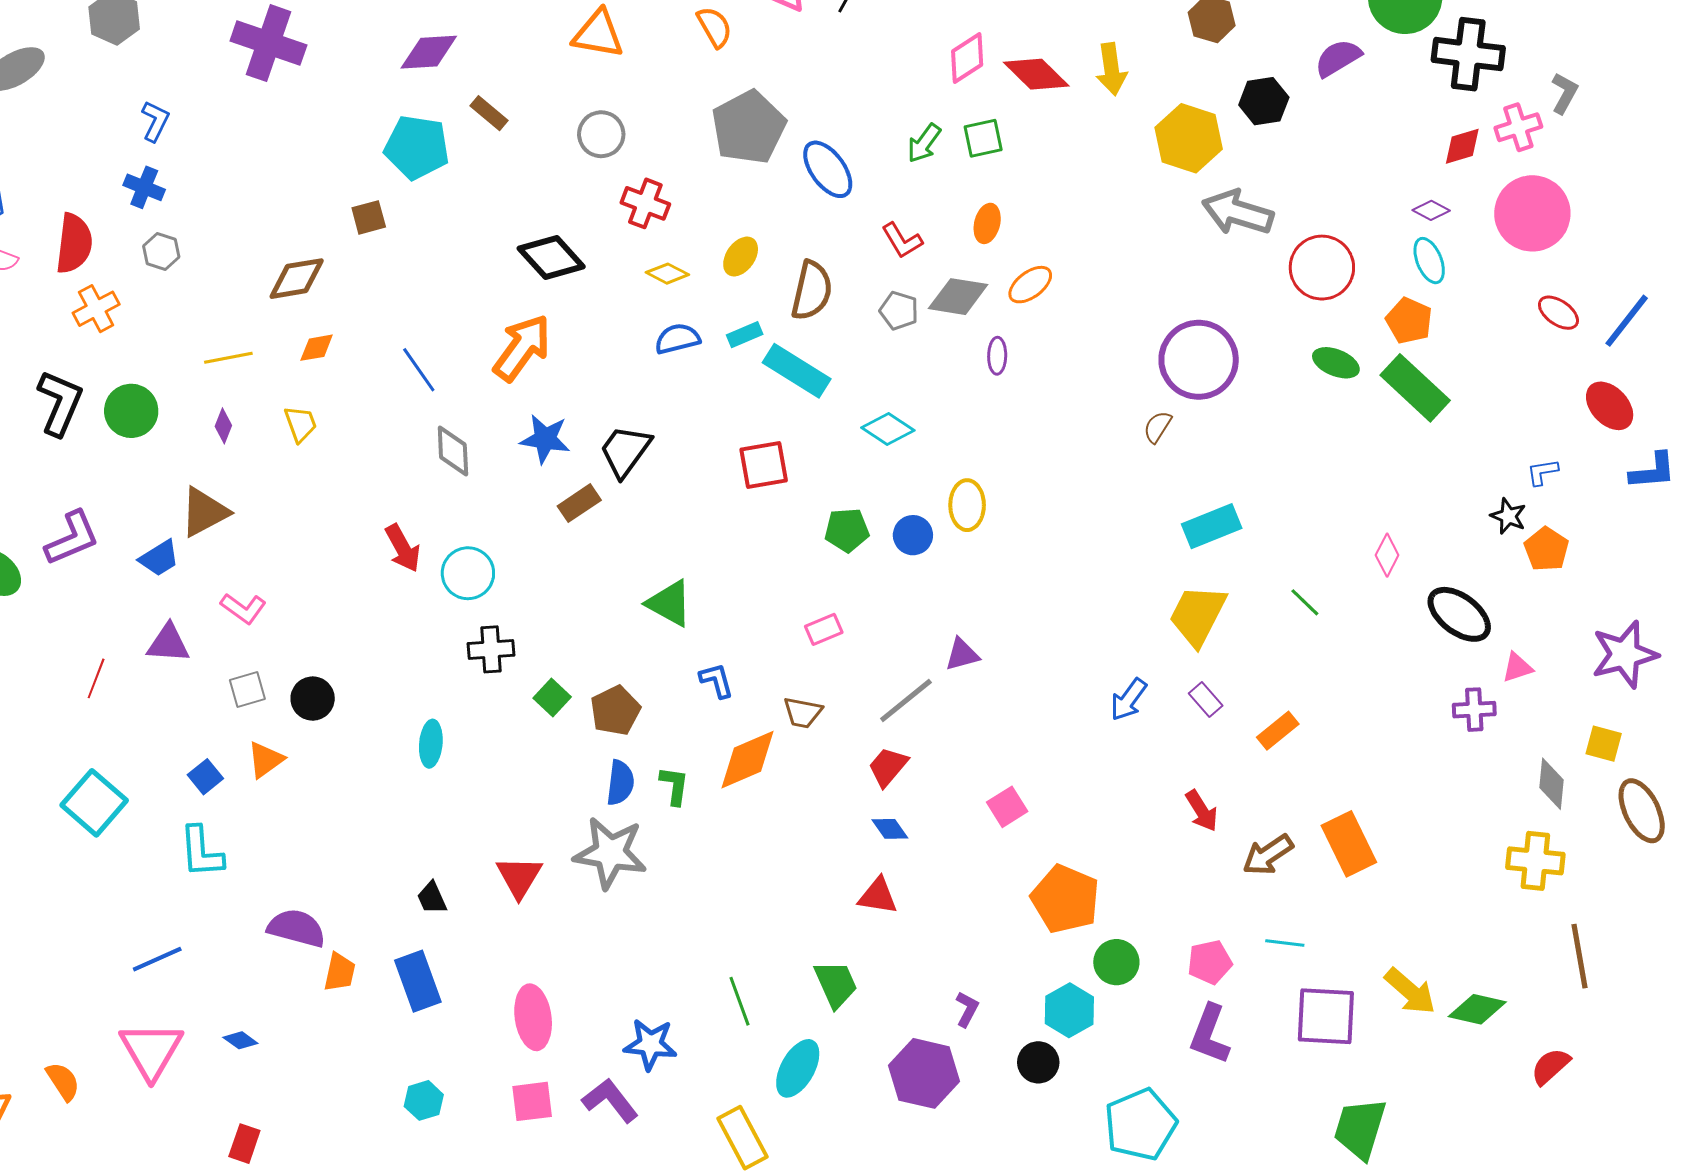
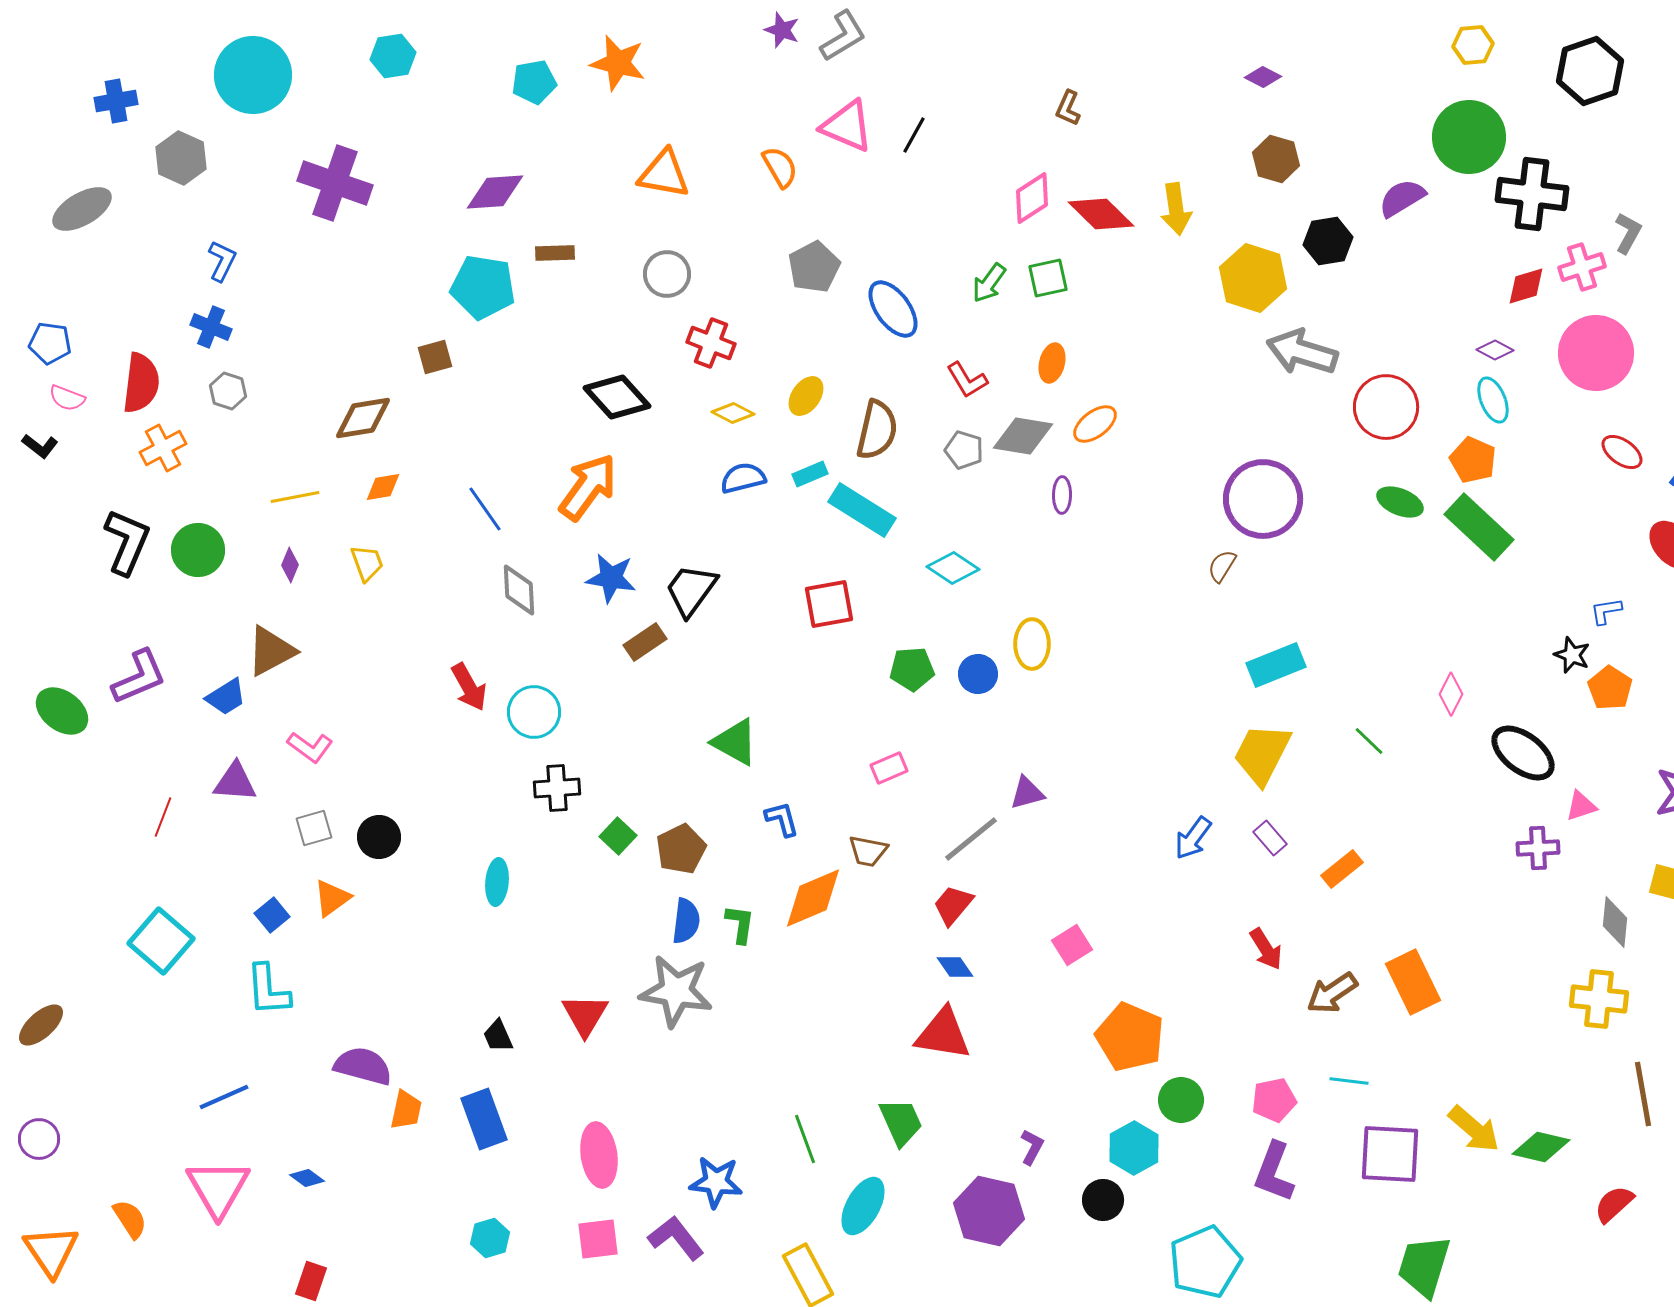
brown rectangle: (489, 113) -> (555, 253), turned -42
gray pentagon: (749, 127) -> (814, 267), size x0.7
red triangle: (878, 896) -> (943, 1034), size x1.4

